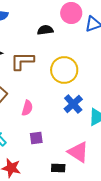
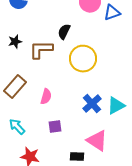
black semicircle: (45, 30) -> (64, 32), moved, turned -56
blue cross: (73, 104) -> (92, 104), moved

